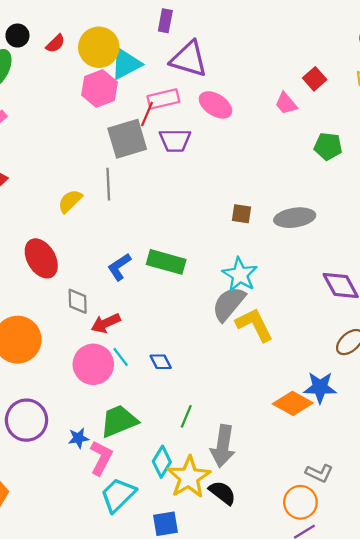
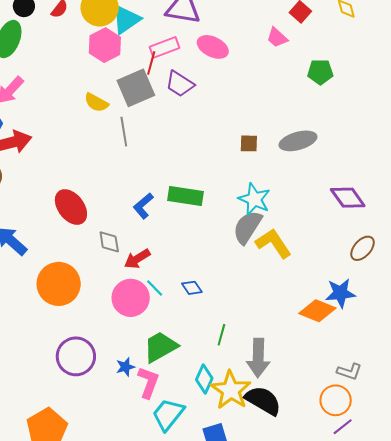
purple trapezoid: (175, 140) -> (180, 84), turned 40
yellow semicircle: (70, 201) -> (96, 102), moved, turned -100
black semicircle: (222, 493) -> (263, 401), size x1.4

